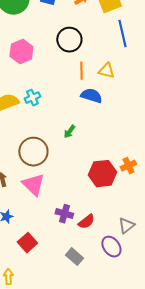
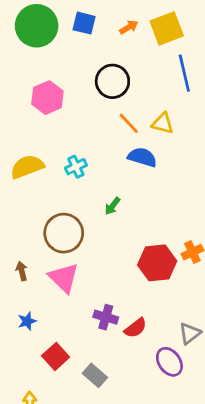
orange line: (81, 71) -> (129, 123), turned -42
cyan cross: (32, 98) -> (76, 167), moved
gray rectangle: (74, 257) -> (95, 375), moved

